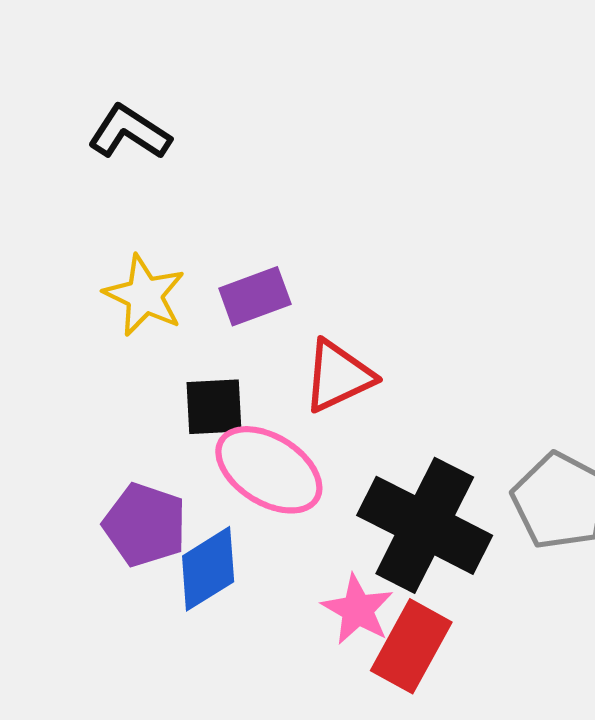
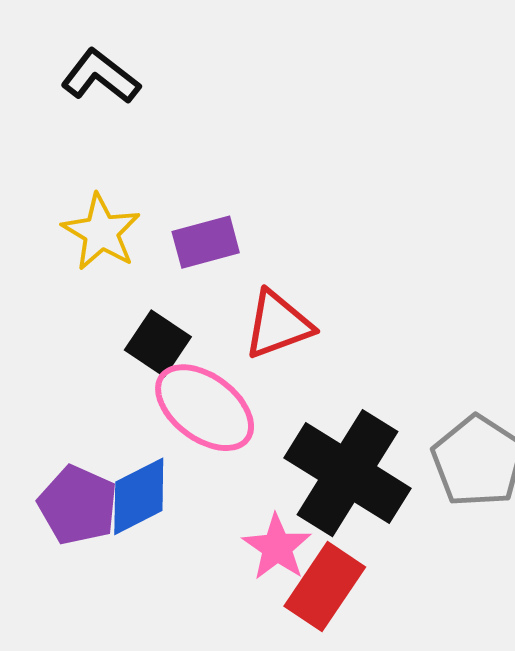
black square: (214, 407) -> (158, 343), turned 32
purple pentagon: (145, 525) -> (78, 505), moved

